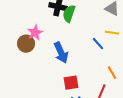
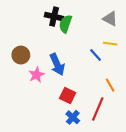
pink star: (35, 33) -> (36, 75), moved
red square: (71, 83) -> (68, 96), turned 35

